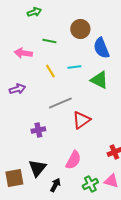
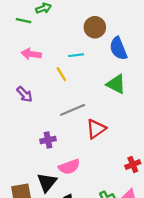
green line: (49, 41) -> (23, 21), moved
cyan line: (74, 67) -> (76, 55), moved
purple arrow: (17, 89) -> (25, 94), turned 63
pink semicircle: (73, 160) -> (69, 167), moved, turned 42

